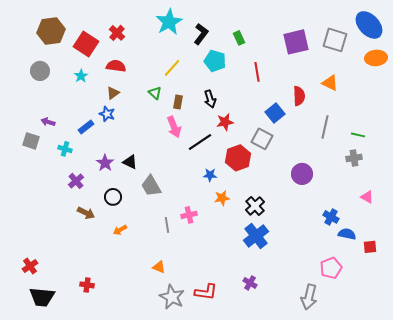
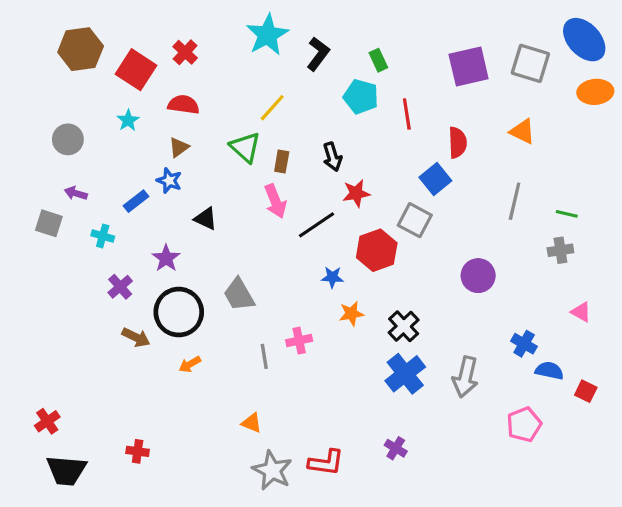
cyan pentagon: (215, 61) -> (361, 97), moved
gray circle: (40, 71) -> (68, 139), moved
green triangle: (155, 93) -> (245, 147), size x1.5
red semicircle: (299, 96) -> (458, 143), moved
black triangle: (130, 162) -> (206, 219), moved
black circle: (113, 197) -> (179, 312), size x1.8
red square: (370, 247) -> (586, 391), turned 32
gray arrow: (309, 297) -> (465, 377), moved

